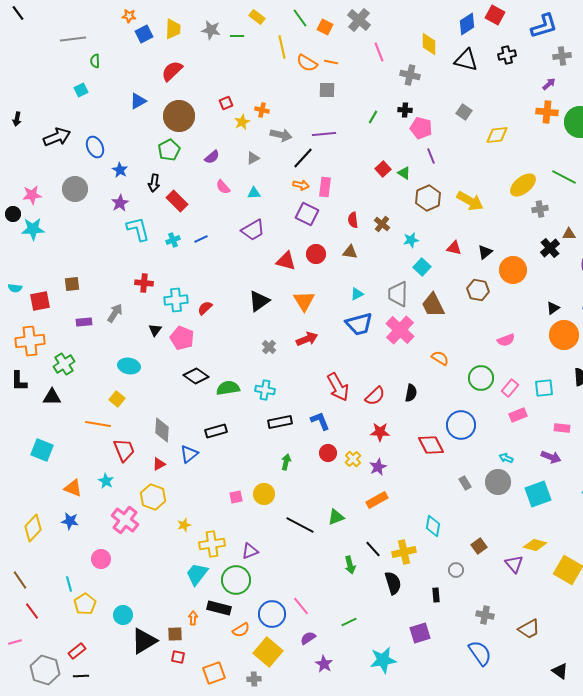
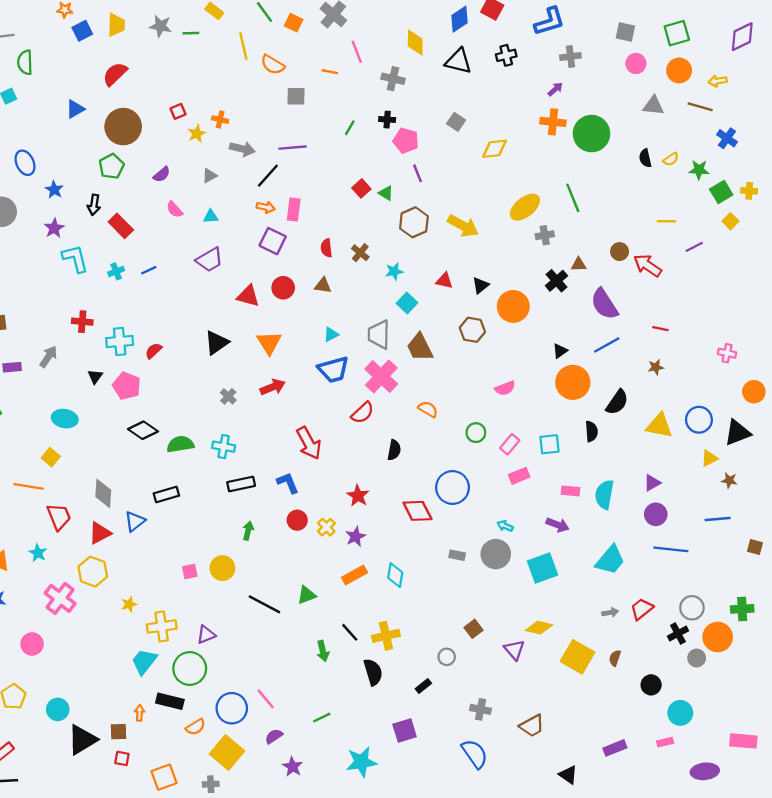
green semicircle: (95, 61) -> (25, 62), size x1.5
orange line: (331, 62) -> (330, 72), moved
green line: (564, 177) -> (573, 198), turned 40
green circle: (481, 378) -> (476, 433), size x0.7
red semicircle: (375, 396) -> (363, 413), moved
red star: (380, 432) -> (358, 496), turned 30
red triangle: (159, 464) -> (100, 533), size x1.5
gray rectangle: (465, 483) -> (457, 555), turned -48
cyan diamond: (433, 526) -> (395, 575), moved
black rectangle: (436, 595) -> (423, 686), turned 56

